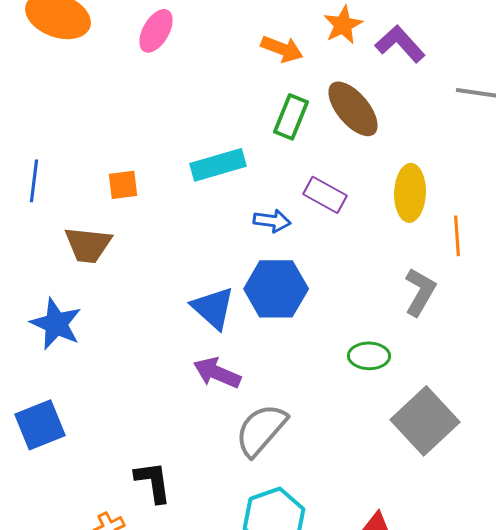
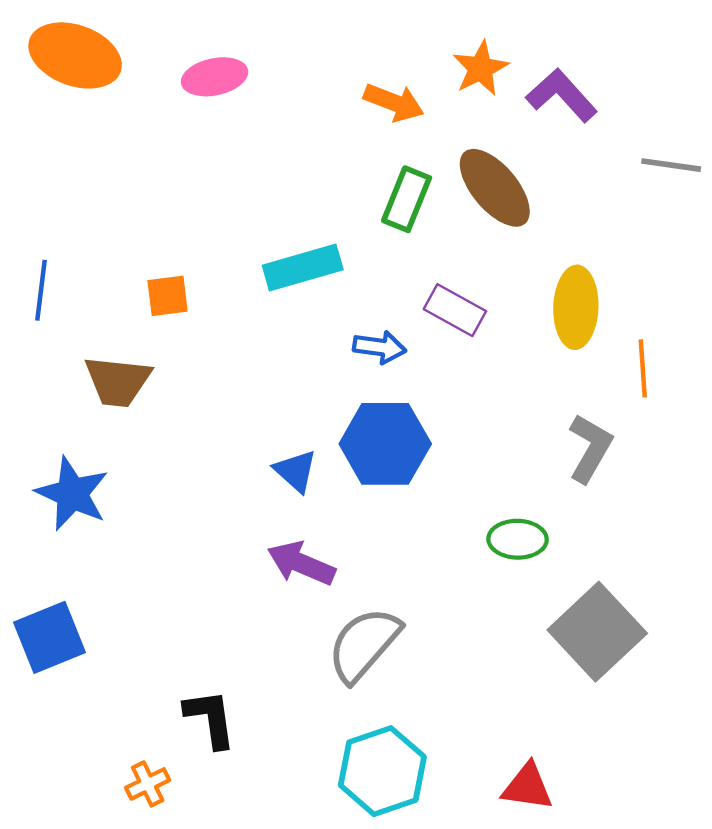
pink ellipse: (156, 31) -> (214, 77), turned 48
blue triangle: (213, 308) -> (296, 471), size x0.7

